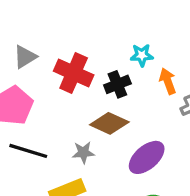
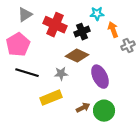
purple ellipse: (147, 157) -> (100, 77), turned -75

